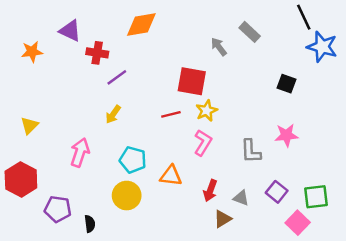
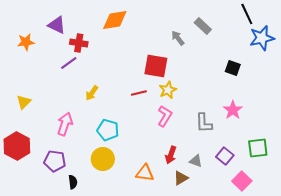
blue star: (322, 47) -> (262, 38), turned -30
purple line: (117, 77) -> (69, 63), moved
pink star: (286, 135) -> (233, 110), turned -30
orange triangle: (171, 176) -> (145, 173), moved
green square: (316, 197) -> (258, 148), moved
purple pentagon: (58, 209) -> (55, 161), moved

